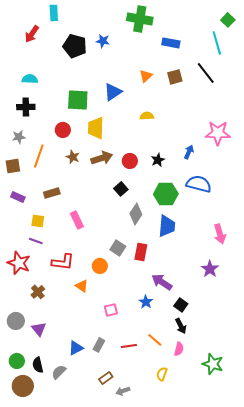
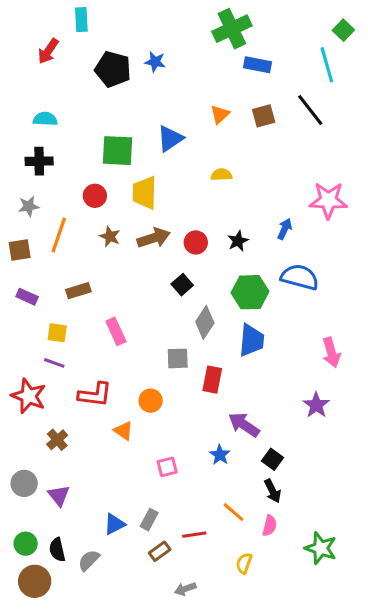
green cross: (140, 19) -> (232, 29), moved, turned -35
gray square: (118, 248) -> (178, 358), moved, turned -35
red line: (129, 346) -> (194, 535), moved
brown rectangle: (106, 378) -> (160, 551), moved

